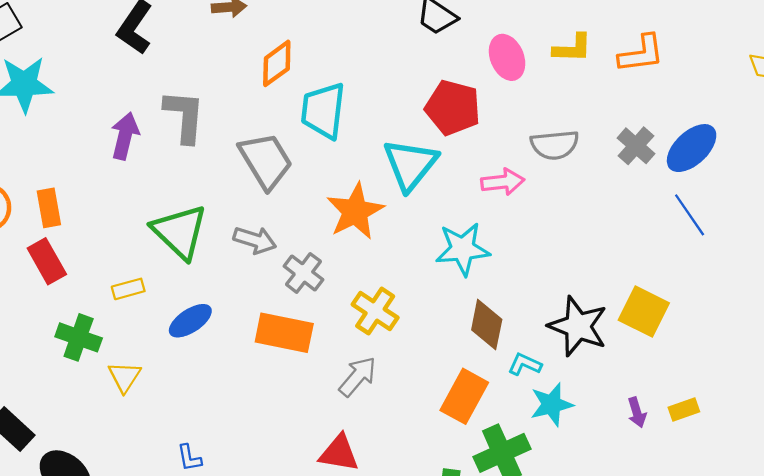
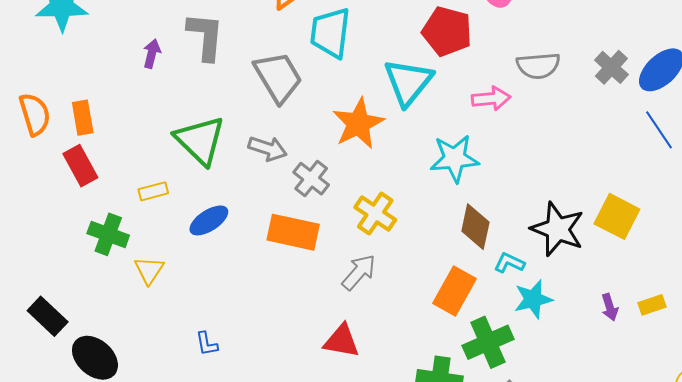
purple arrow: (125, 136) -> (152, 54), size x0.7

